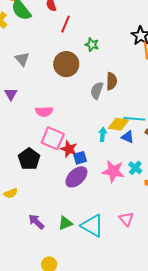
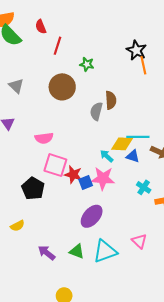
cyan arrow: (103, 134) -> (107, 156), turned -48
pink star: (113, 171) -> (103, 178), moved
purple ellipse: (76, 177) -> (92, 216), moved
green triangle: (65, 223) -> (77, 251), turned 49
cyan triangle: (92, 226) -> (105, 251), turned -45

